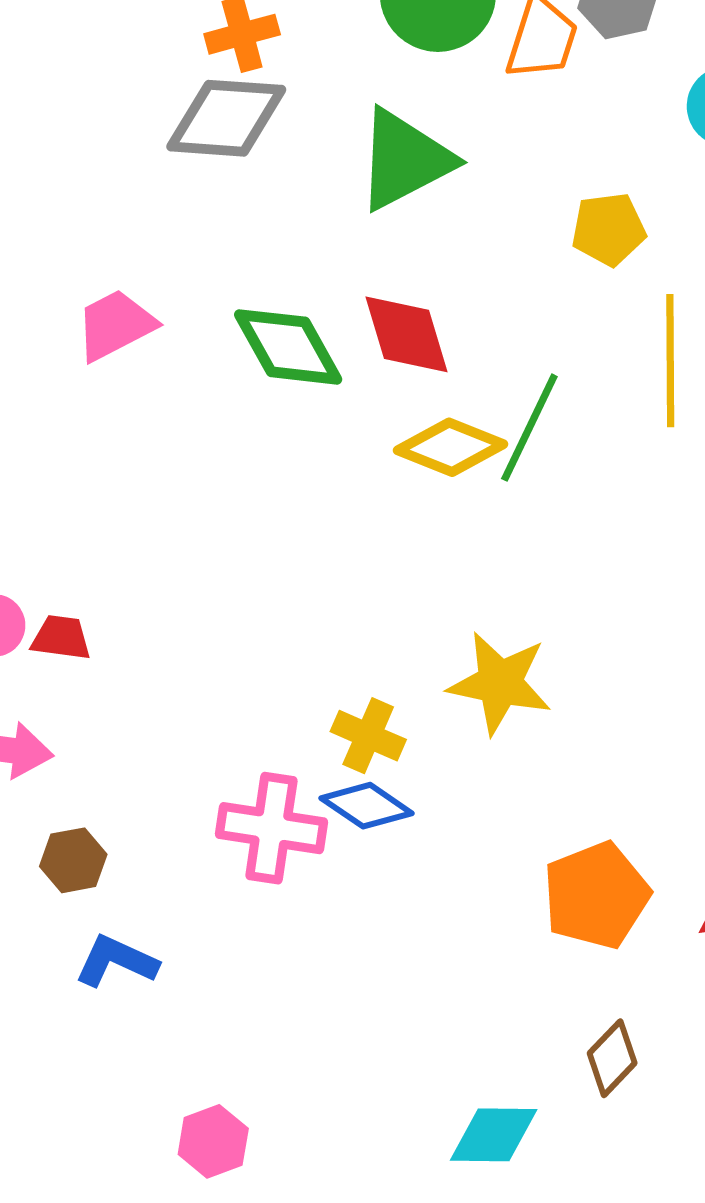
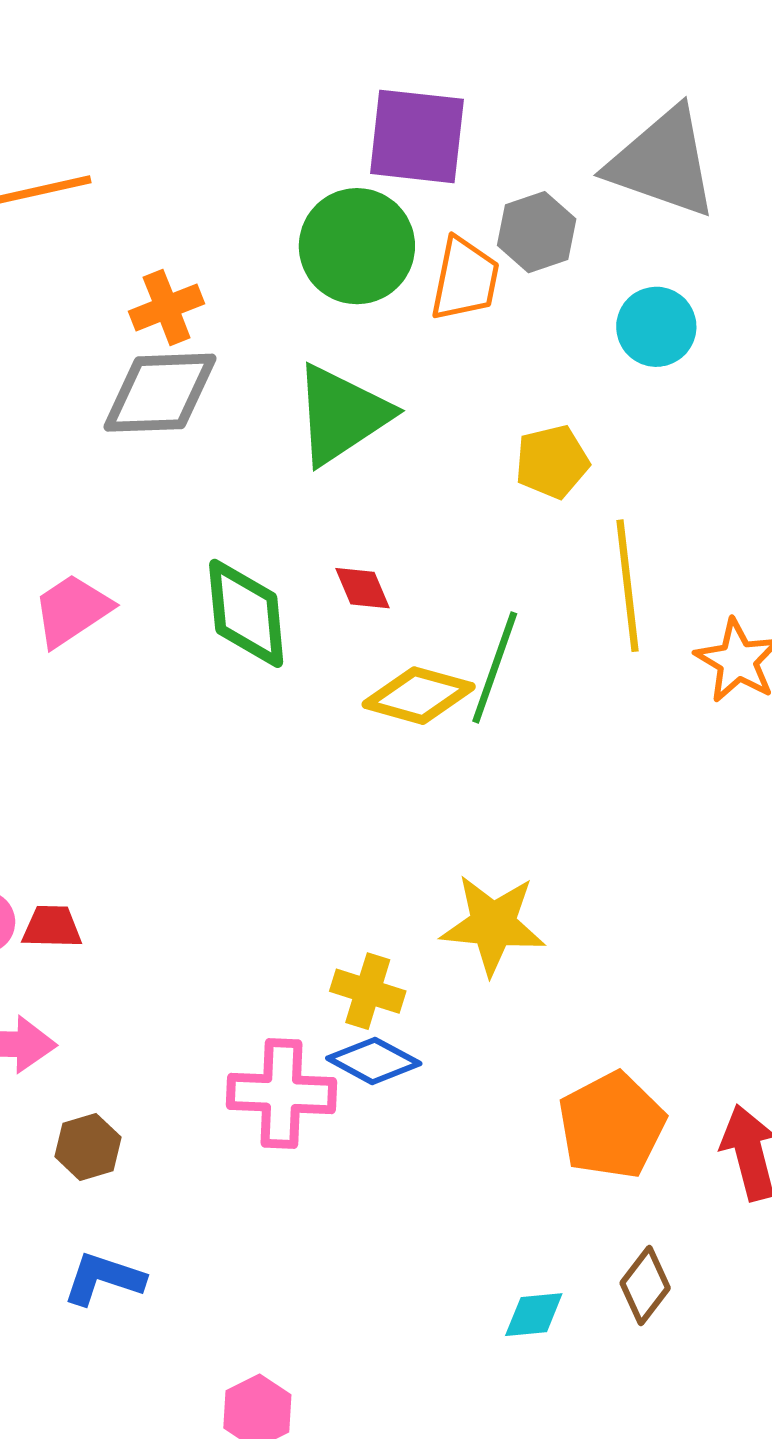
red diamond: (406, 334) -> (362, 588), size x0.6
green diamond: (288, 347) -> (246, 613), turned 30
blue L-shape: (116, 961) -> (104, 1279), moved
cyan diamond: (494, 1135) -> (534, 1315), moved, size x0.7

